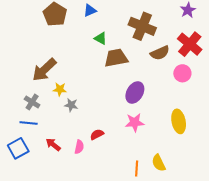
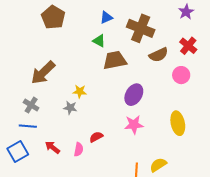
blue triangle: (90, 11) -> (106, 17), moved
red cross: (190, 44) -> (188, 46), size x0.7
yellow star: (60, 89) -> (80, 91), moved
yellow semicircle: (159, 163) -> (158, 165), turned 84

